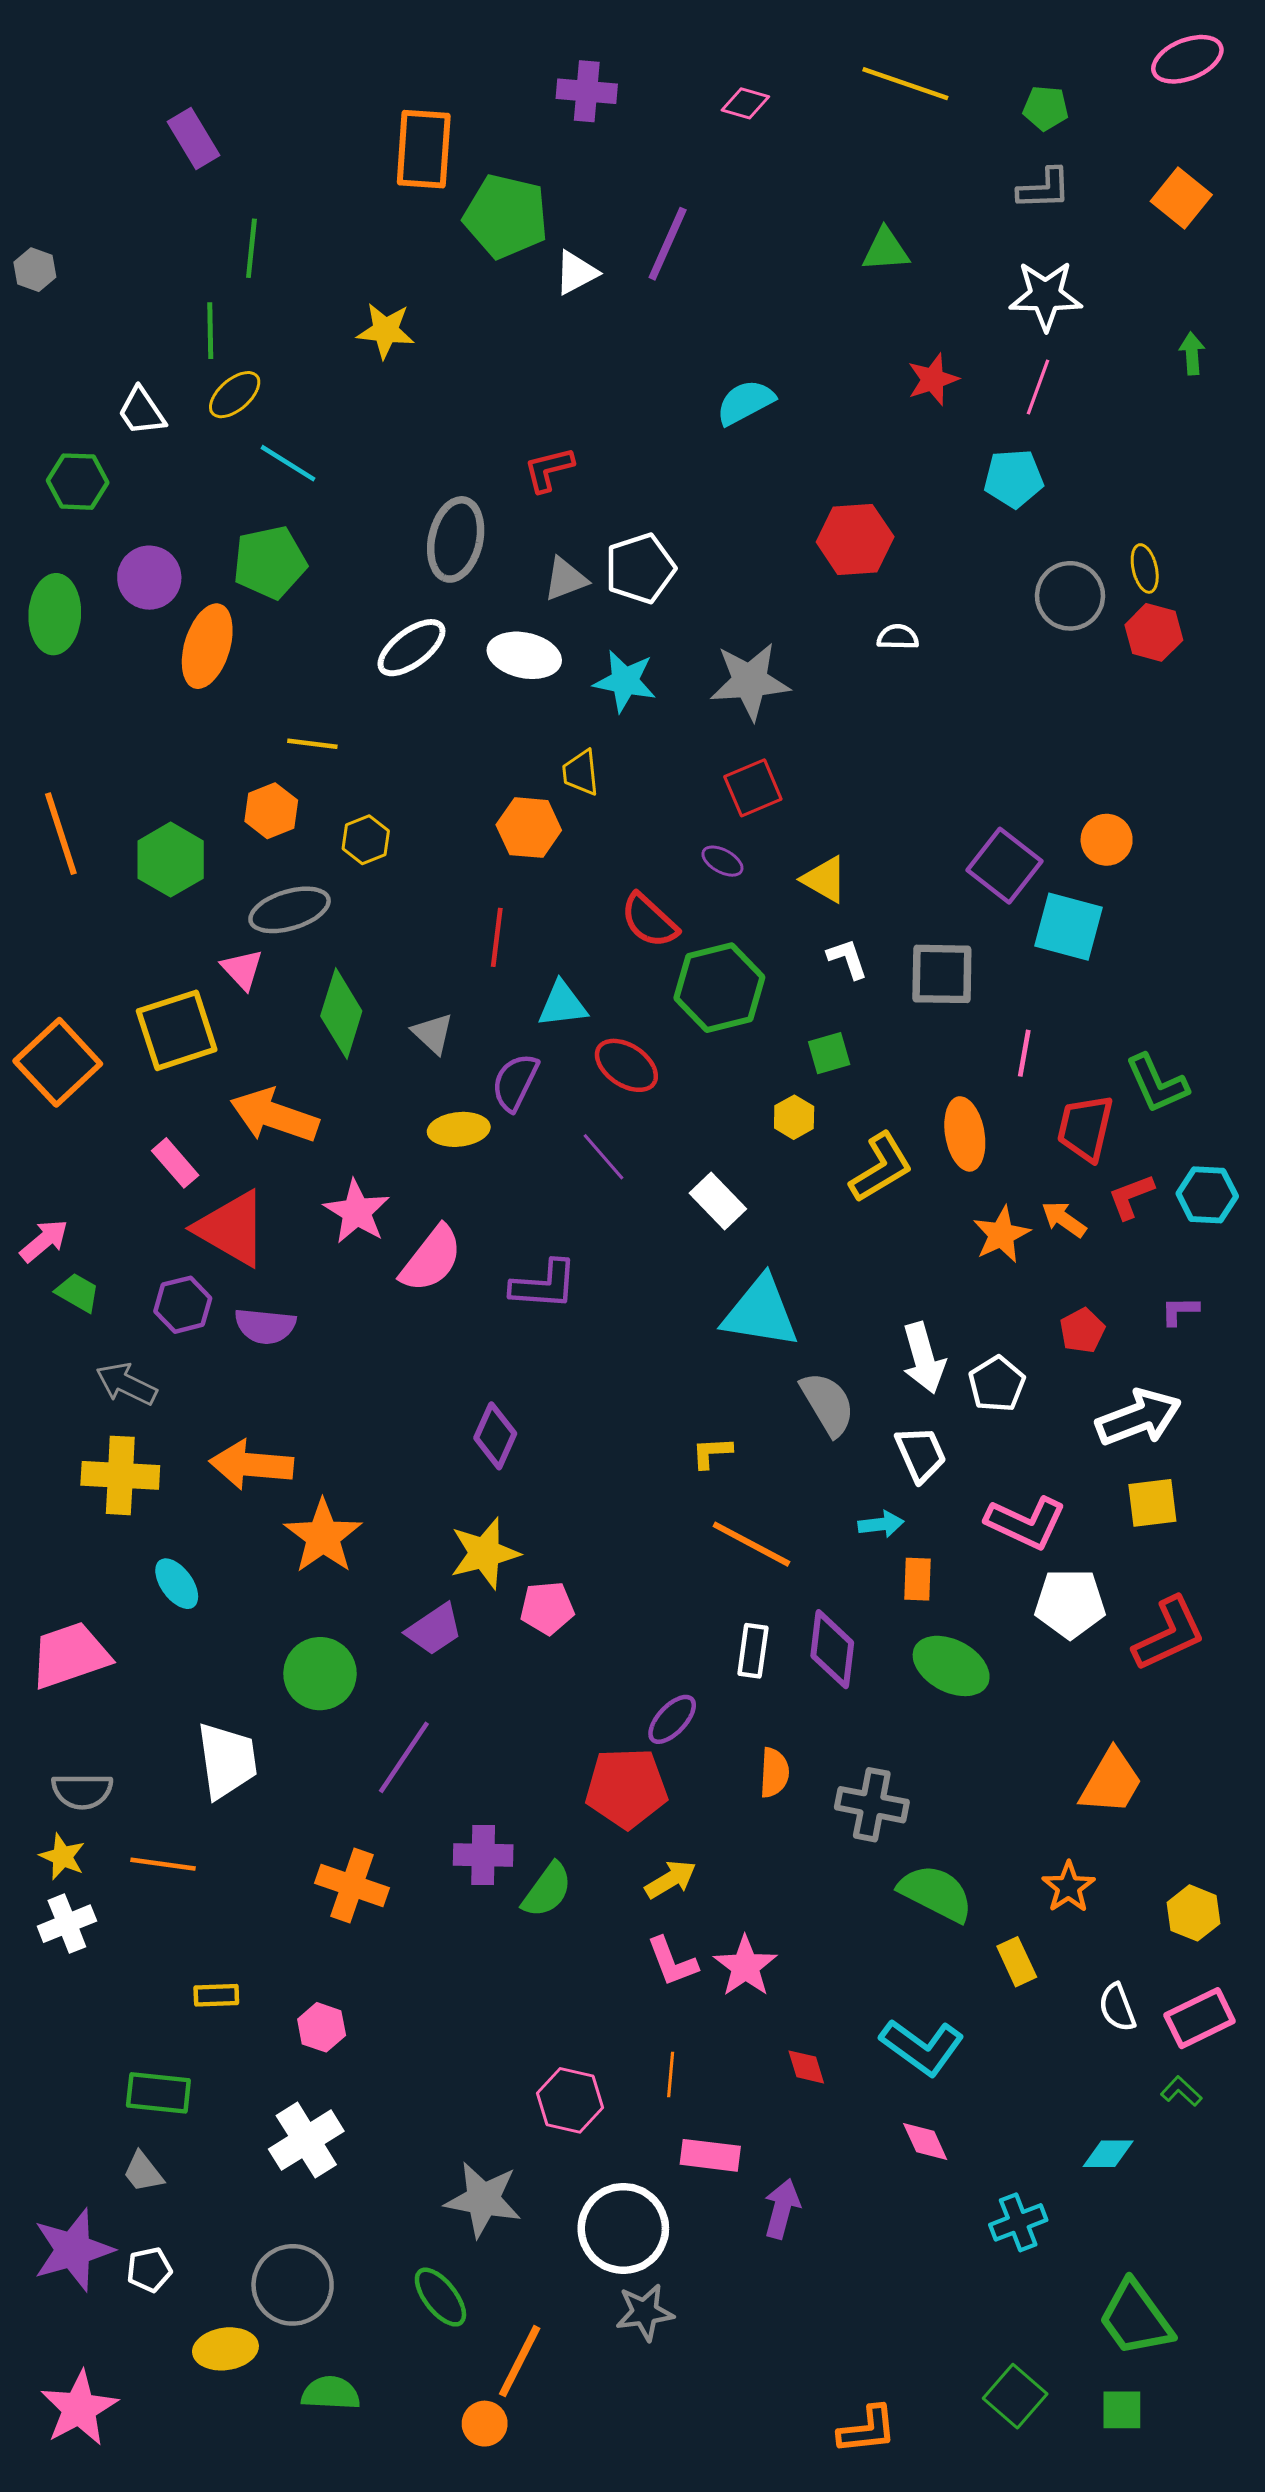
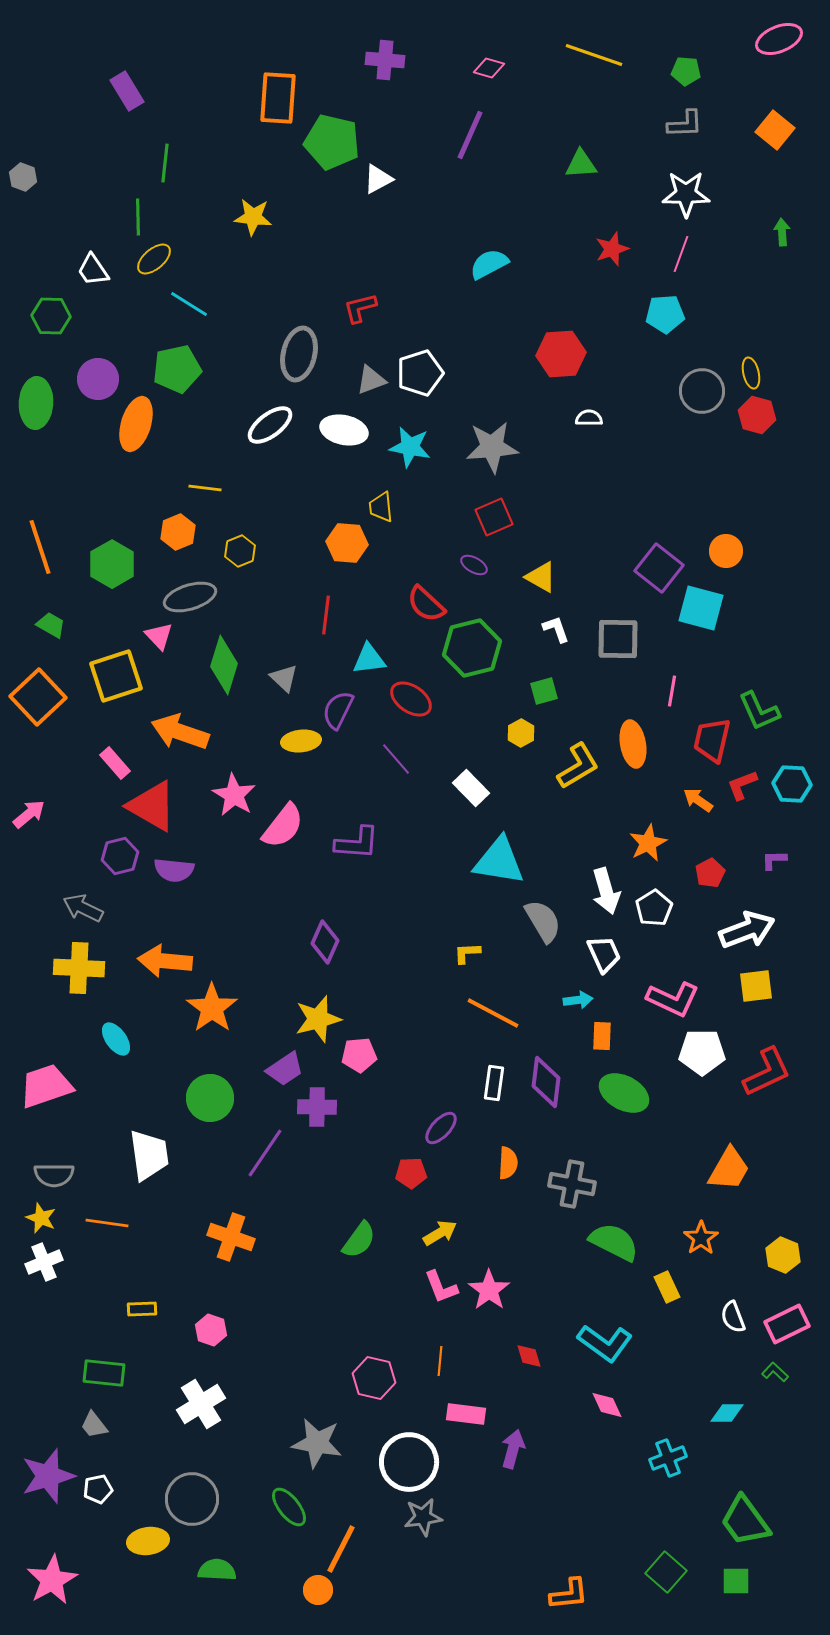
purple line: (668, 244) -> (470, 135), moved
orange star: (1001, 1235) -> (648, 843), moved
green trapezoid: (78, 1292) -> (51, 625), moved
red pentagon: (626, 1788) -> (411, 1173), size x0.6
purple cross: (483, 1855) -> (317, 1107), moved

